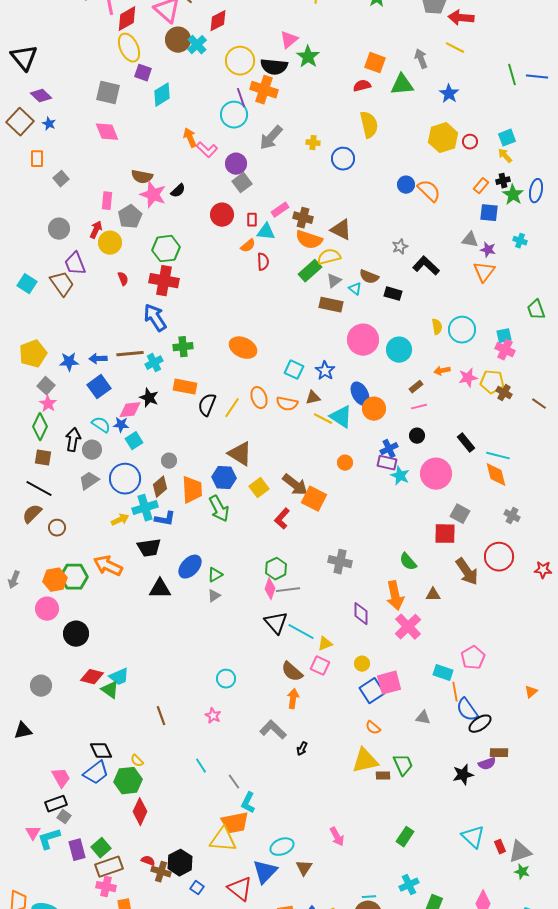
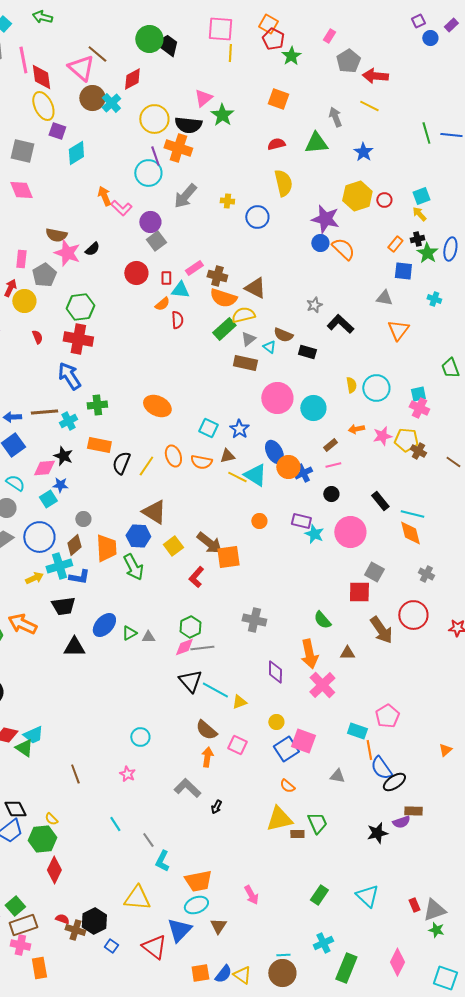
red diamond: (127, 19) -> (41, 77), turned -68
orange square: (375, 63) -> (278, 99), moved
purple star: (488, 250) -> (325, 219), moved, size x1.8
blue star: (121, 425) -> (60, 485), moved
blue cross: (389, 449) -> (303, 473), moved
orange square: (314, 499) -> (228, 557), turned -35
pink diamond: (270, 589) -> (184, 647), turned 50
gray triangle: (214, 596) -> (148, 637), moved, turned 32
pink square: (320, 666) -> (237, 745), moved
pink square: (389, 683) -> (303, 741), turned 35
orange trapezoid: (235, 823) -> (198, 881), moved
cyan triangle: (473, 837) -> (367, 896), moved

